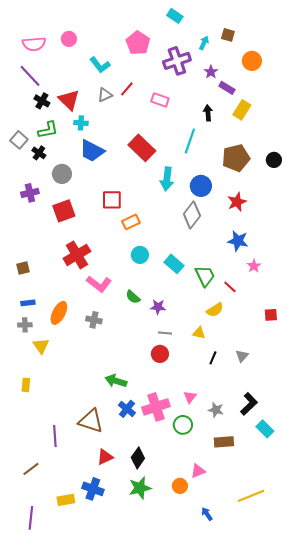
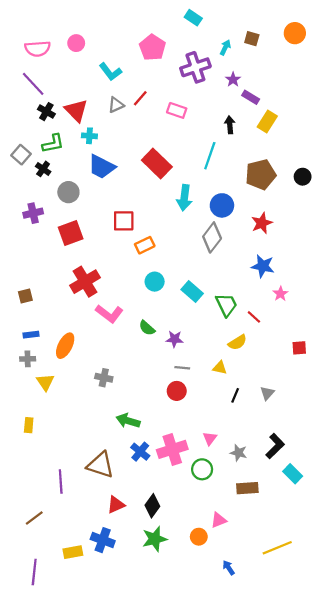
orange circle: (252, 61) -> (295, 33), moved
gray cross: (94, 320) -> (104, 378), moved

